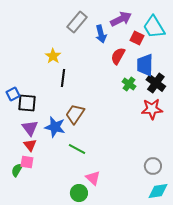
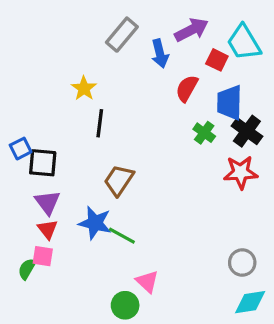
blue star: (55, 127) -> (95, 223), moved

